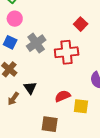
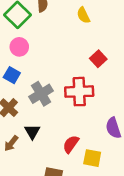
gray cross: (36, 43) -> (41, 94), moved
red semicircle: (63, 96) -> (71, 144), turned -35

